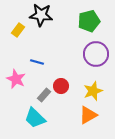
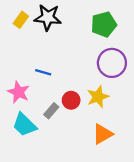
yellow rectangle: (18, 30) -> (21, 20), moved
yellow star: (93, 91) -> (98, 97), moved
cyan trapezoid: (35, 118) -> (24, 125), moved

